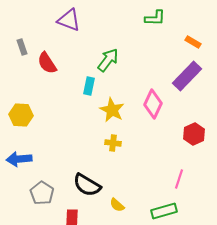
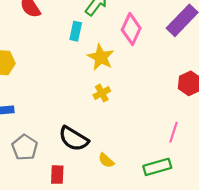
pink diamond: (153, 104) -> (131, 29), moved
yellow cross: (113, 143) -> (102, 93), turned -35

